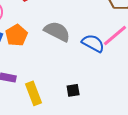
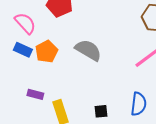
blue semicircle: (93, 43) -> (139, 104), moved, turned 65

